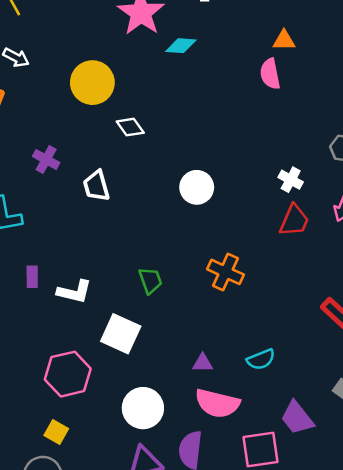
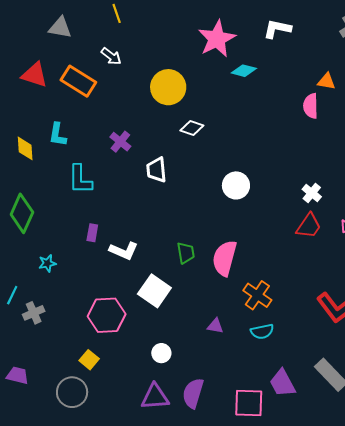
white diamond: (130, 127) -> (192, 128), turned -45
orange cross: (225, 272) -> (257, 295), moved
pink semicircle: (217, 403) -> (225, 258), moved, turned 81
white circle: (143, 408) -> (161, 353), size x0.6

